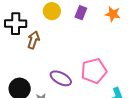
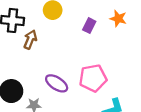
purple rectangle: (81, 13) -> (89, 26), moved

